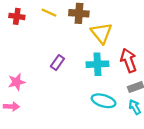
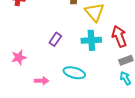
cyan ellipse: (104, 101) -> (74, 73), moved
pink arrow: (11, 107) -> (42, 81), moved

